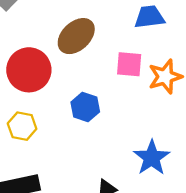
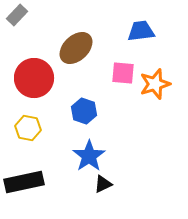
blue star: (152, 158) -> (89, 156), moved

